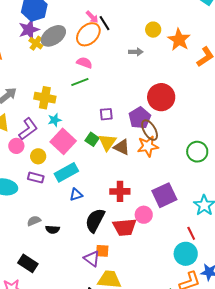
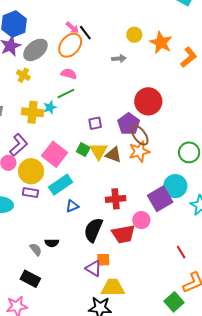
yellow cross: (36, 43) -> (23, 75), moved
cyan star: (55, 120) -> (50, 107), moved
yellow circle: (38, 156) -> (31, 171), size x1.6
gray semicircle: (34, 221) -> (36, 250), moved, turned 80
red line: (191, 233) -> (181, 252), moved
cyan circle: (186, 254) -> (175, 186), moved

